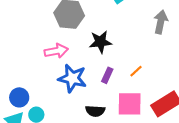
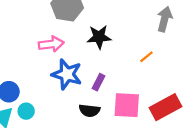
orange line: (136, 71) -> (146, 57), moved
purple rectangle: (107, 75) -> (98, 82), moved

